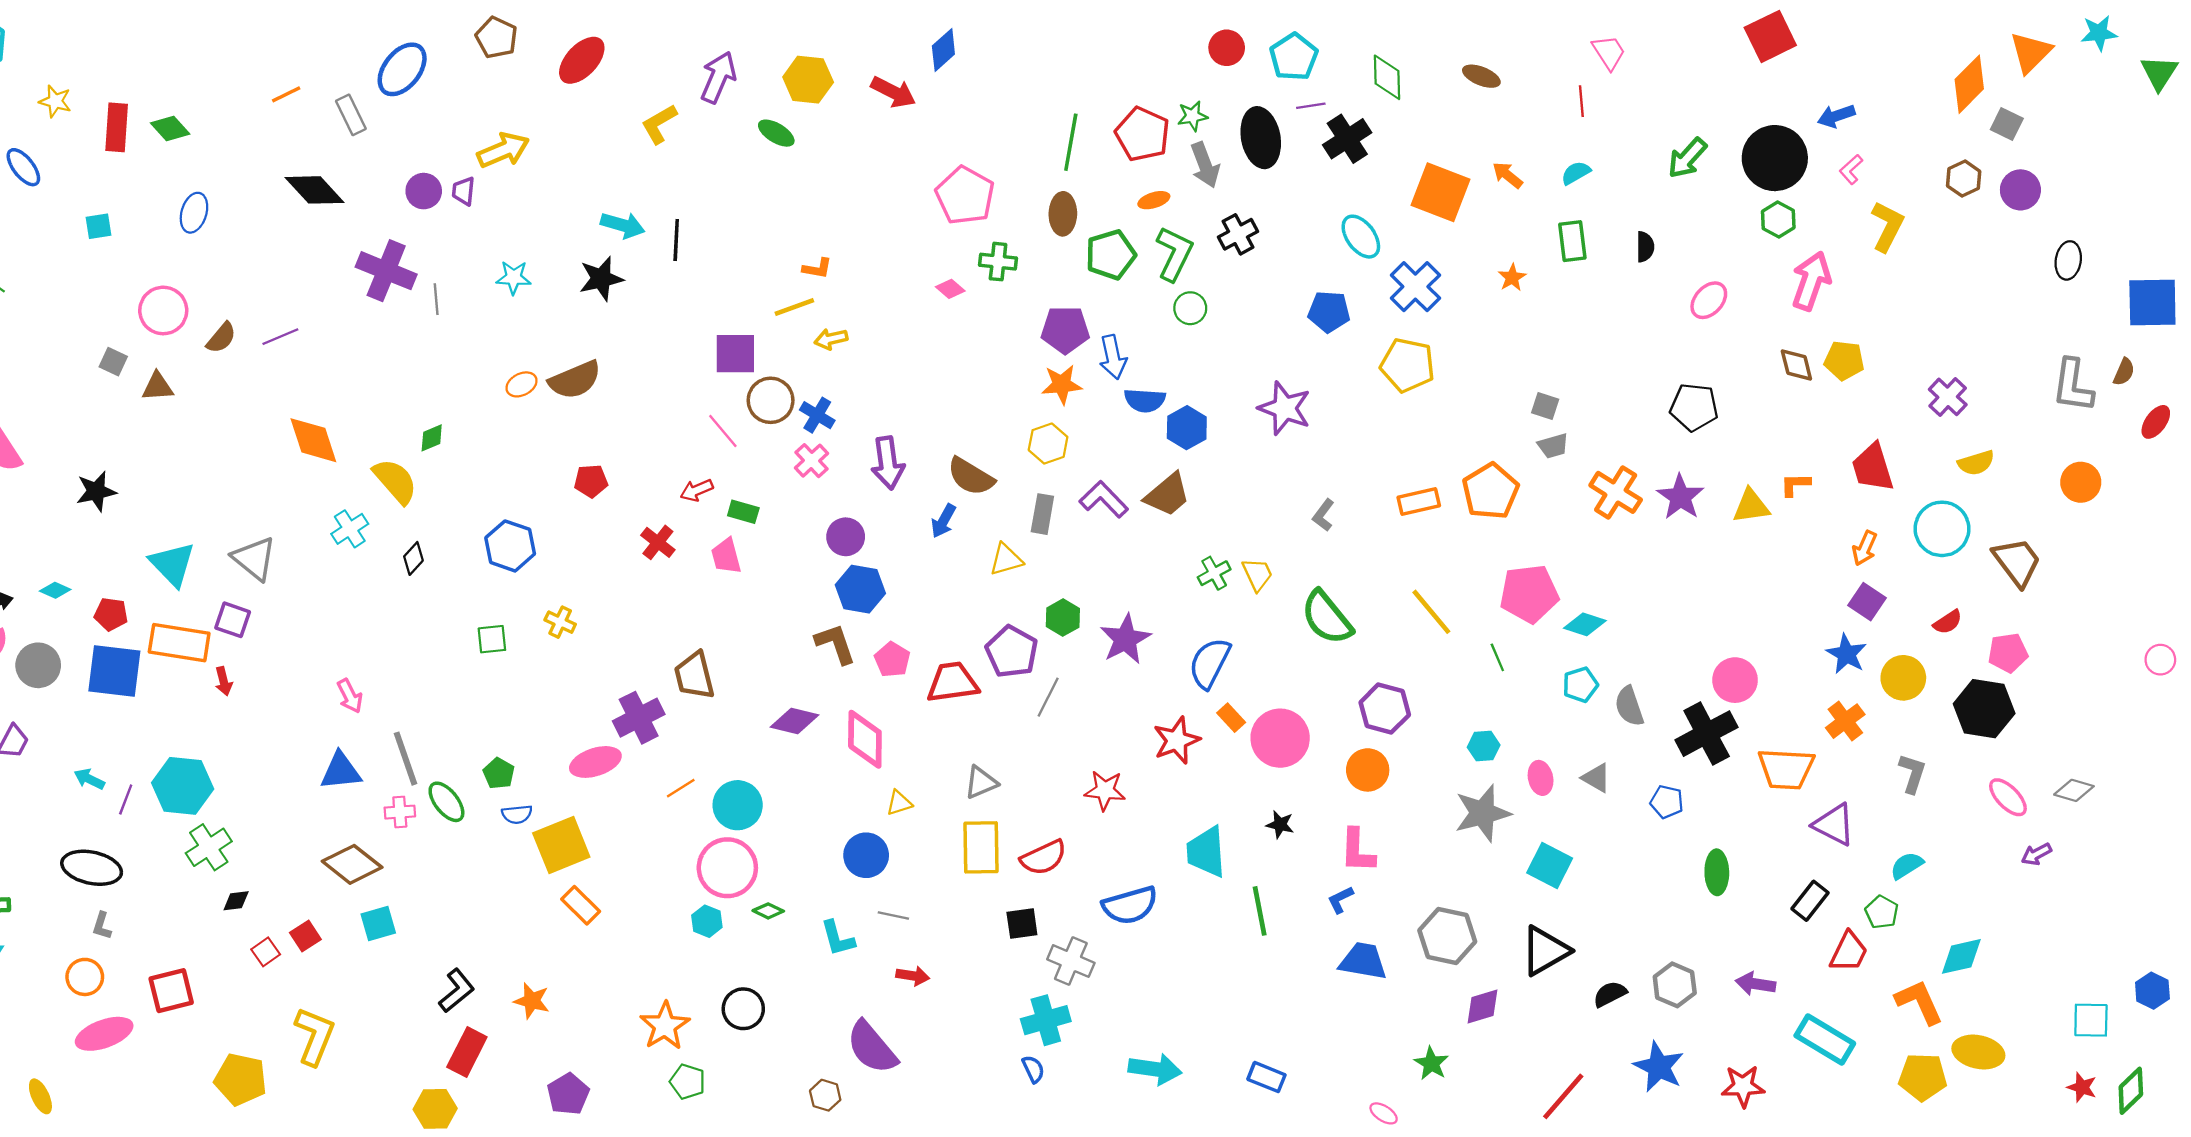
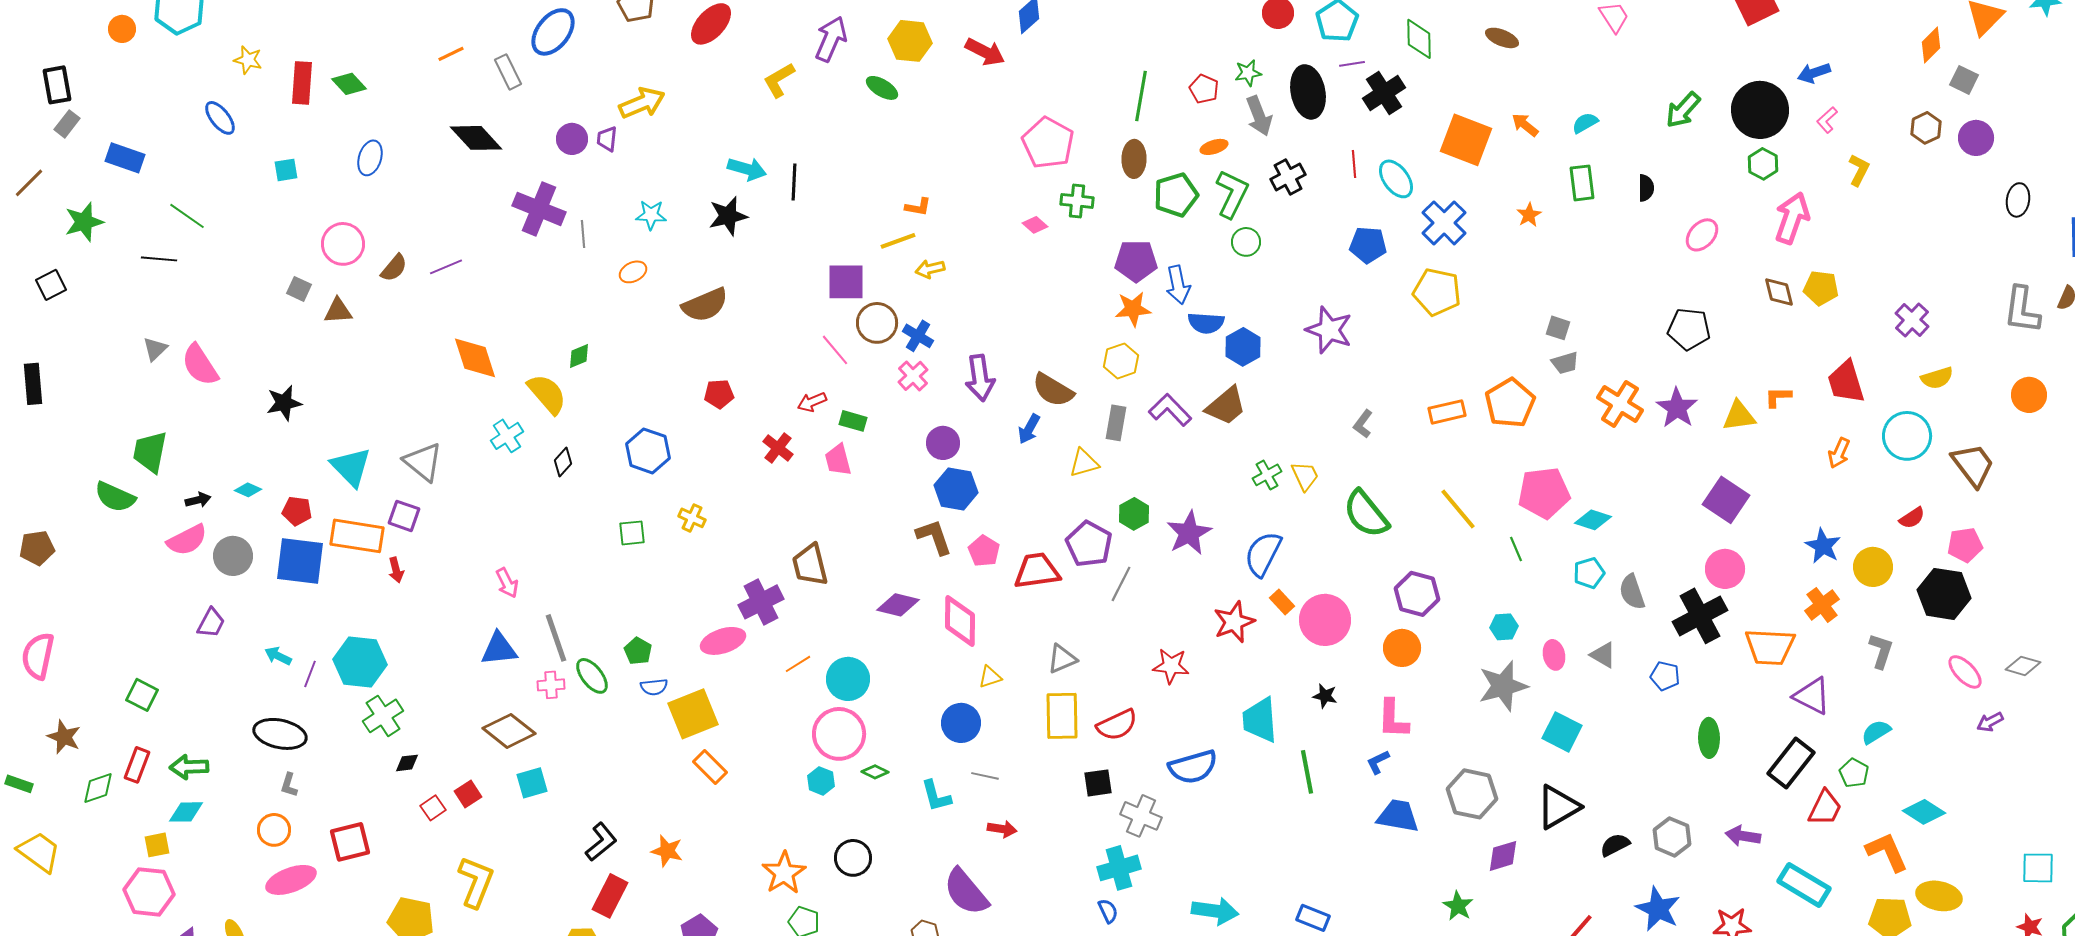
orange diamond: (1969, 84) -> (1931, 45), size x0.7
red line: (1581, 101) -> (1354, 164), moved
red pentagon: (1142, 134) -> (1204, 89), size x0.6
yellow L-shape: (1887, 226) -> (1859, 170), size x0.7
orange ellipse: (522, 384) -> (633, 272), moved
purple square: (1867, 602) -> (1726, 500), moved, size x1.4
black rectangle: (1810, 901) -> (1791, 763), size x1.4
cyan diamond: (1961, 956) -> (1924, 812), turned 45

